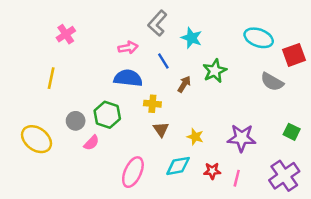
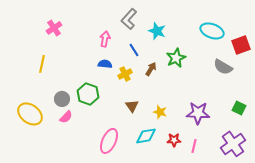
pink arrow: (128, 48) -> (105, 39), turned -70
blue semicircle: (128, 78) -> (105, 64), size x0.6
yellow cross: (152, 104) -> (125, 74), moved, turned -32
pink semicircle: (91, 143) -> (66, 117), moved

